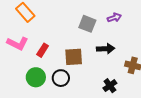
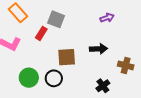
gray square: (87, 24) -> (56, 19), moved
red rectangle: (43, 50) -> (41, 33), moved

